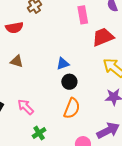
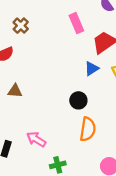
blue triangle: (63, 64) -> (92, 69), moved
green cross: (39, 133) -> (58, 165), turned 32

